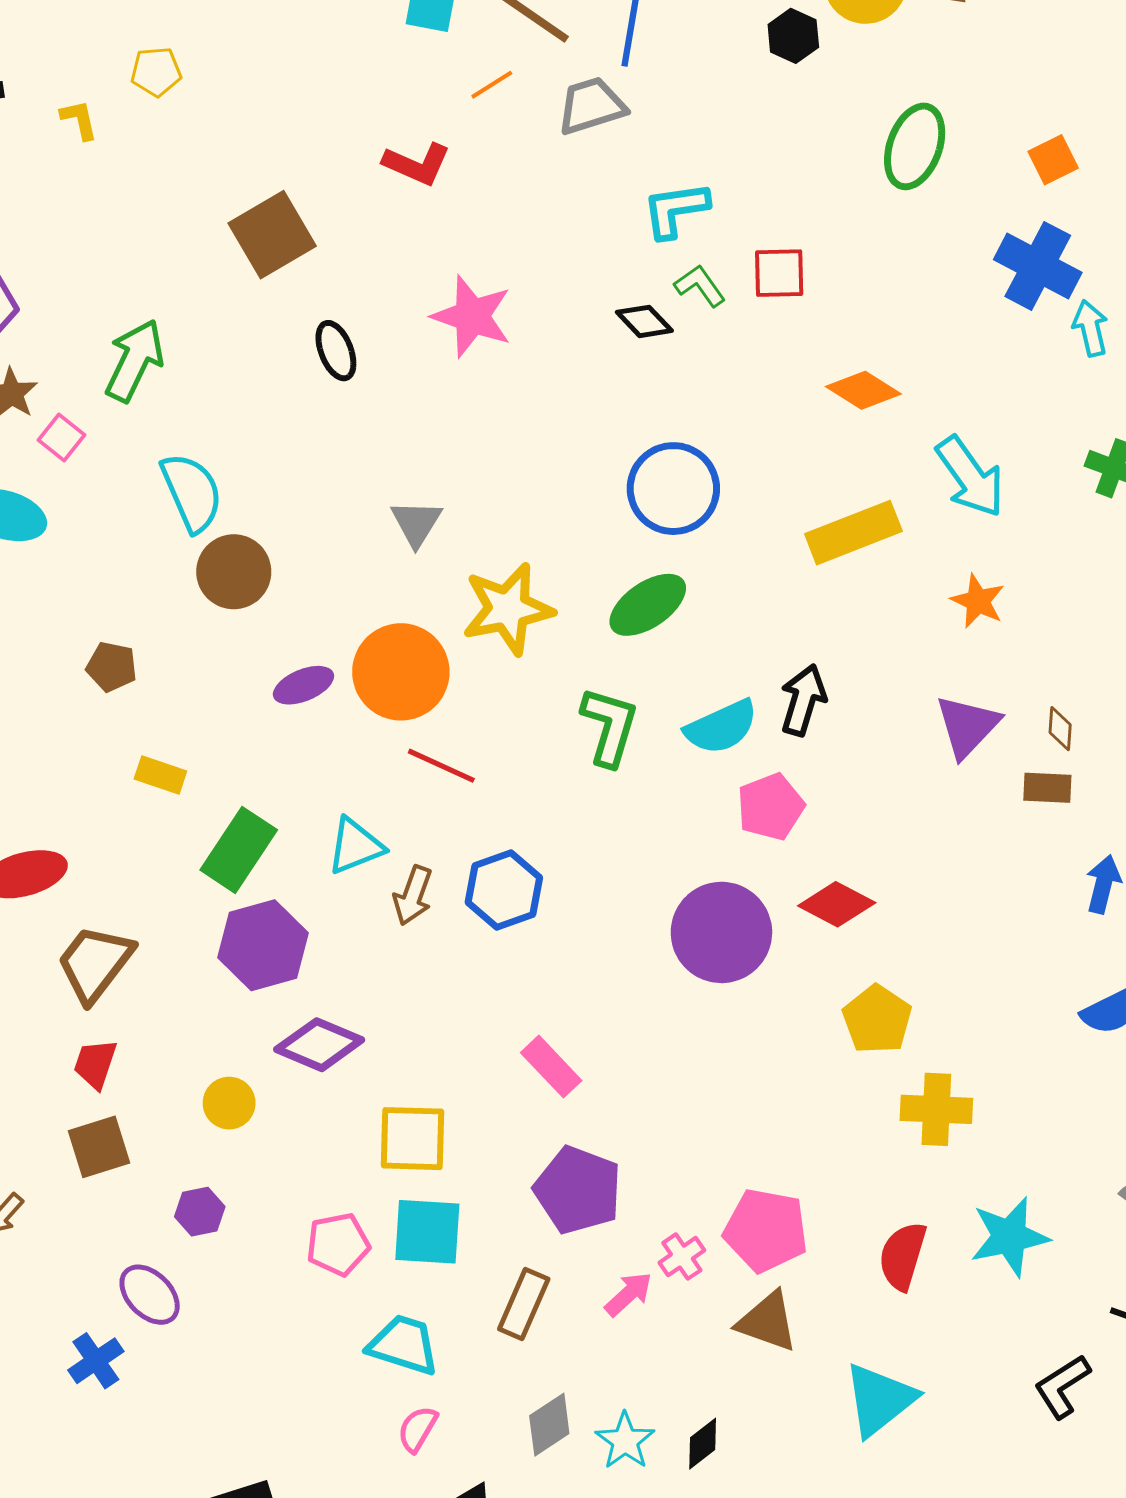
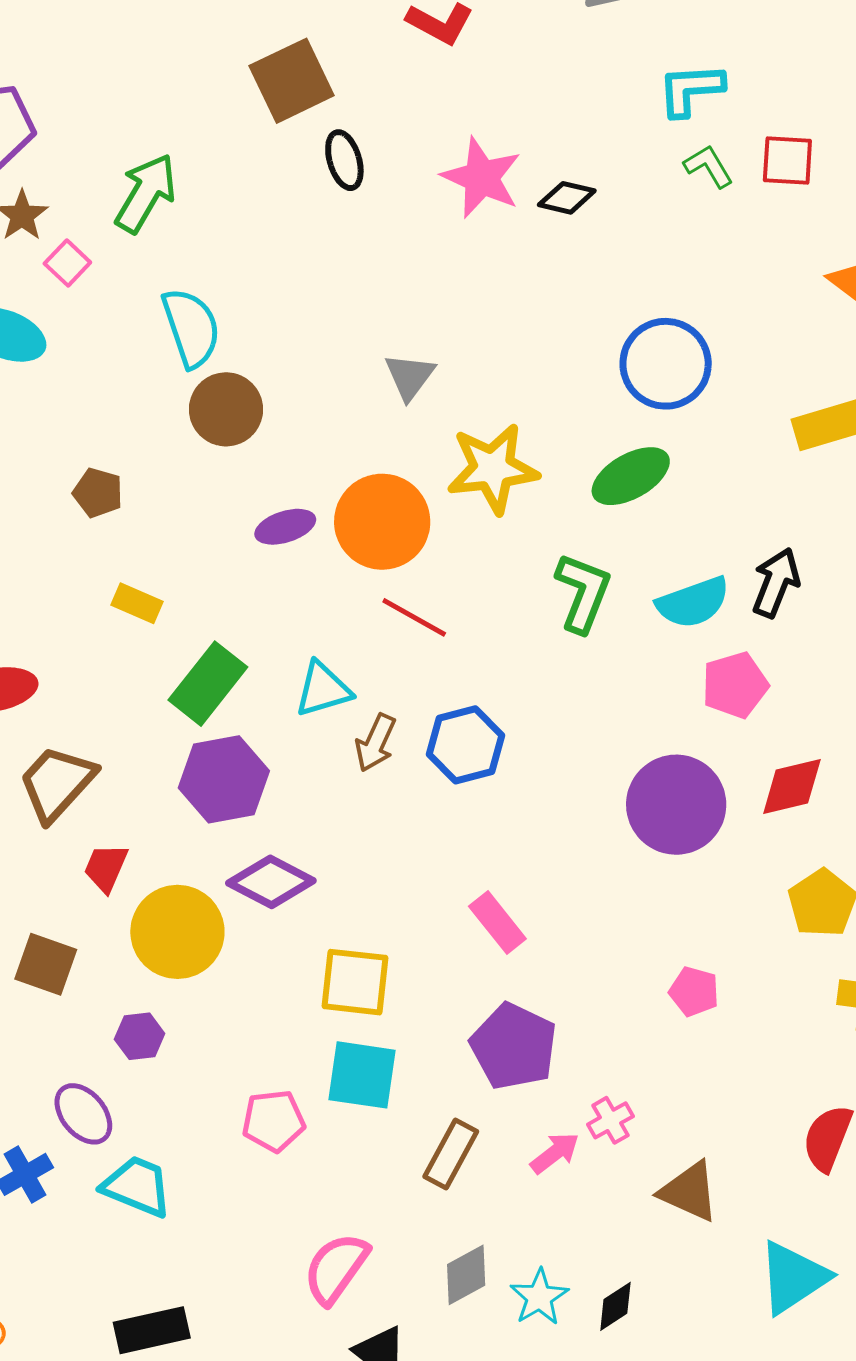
black diamond: (644, 321) -> (567, 198), moved, turned -38
black ellipse: (336, 351) -> (344, 160), moved
red diamond: (837, 904) -> (792, 786), turned -46
red trapezoid: (95, 1064) -> (106, 868), moved
yellow circle: (229, 1103) -> (177, 932), size x1.8
brown square: (99, 1147) -> (46, 964), turned 32
pink pentagon: (766, 1230) -> (694, 991), moved, size x0.6
pink pentagon: (338, 1244) -> (273, 1121), moved
cyan trapezoid: (403, 1345) -> (137, 1186), moved
pink semicircle: (418, 1429) -> (336, 1268), size x1.6

